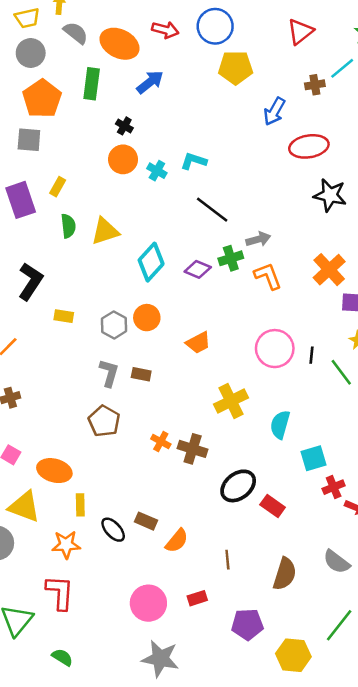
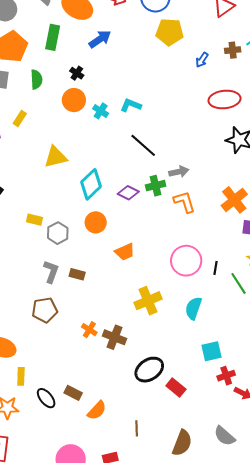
blue arrow: (274, 111) -> (202, 60), moved, size x0.7
green semicircle: (68, 226) -> (36, 79), moved
yellow rectangle: (64, 316) -> (34, 220), moved
orange circle: (147, 318) -> (96, 222), moved
brown pentagon: (104, 421) -> (45, 310), turned 30
cyan semicircle: (280, 425) -> (193, 308), moved

